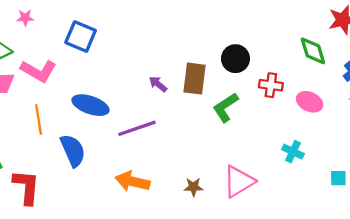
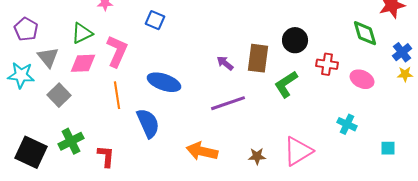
blue square: (81, 37) -> (155, 20), size x0.7
pink L-shape: (39, 71) -> (117, 51), turned -96
purple line: (137, 128) -> (228, 103), moved
red L-shape: (26, 187) -> (106, 156), size x0.7

